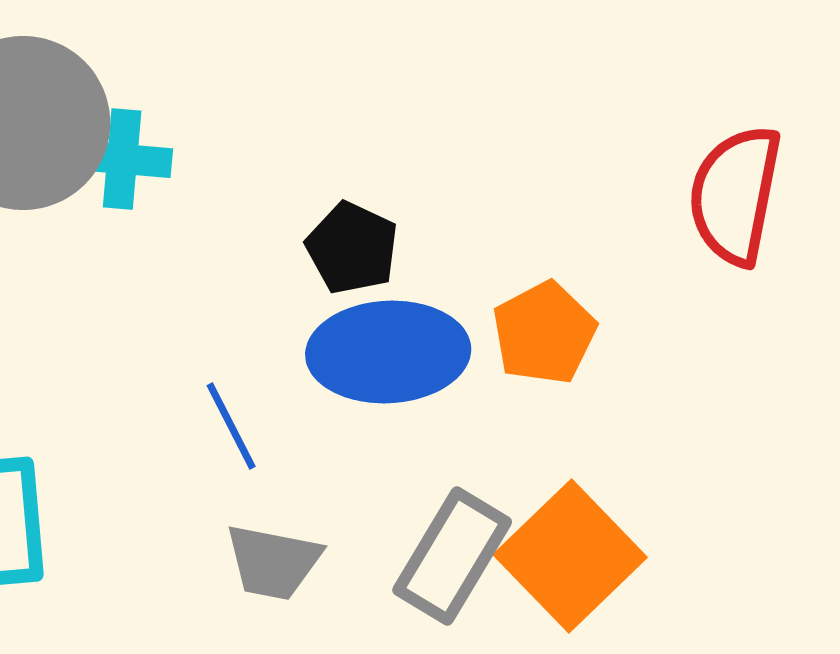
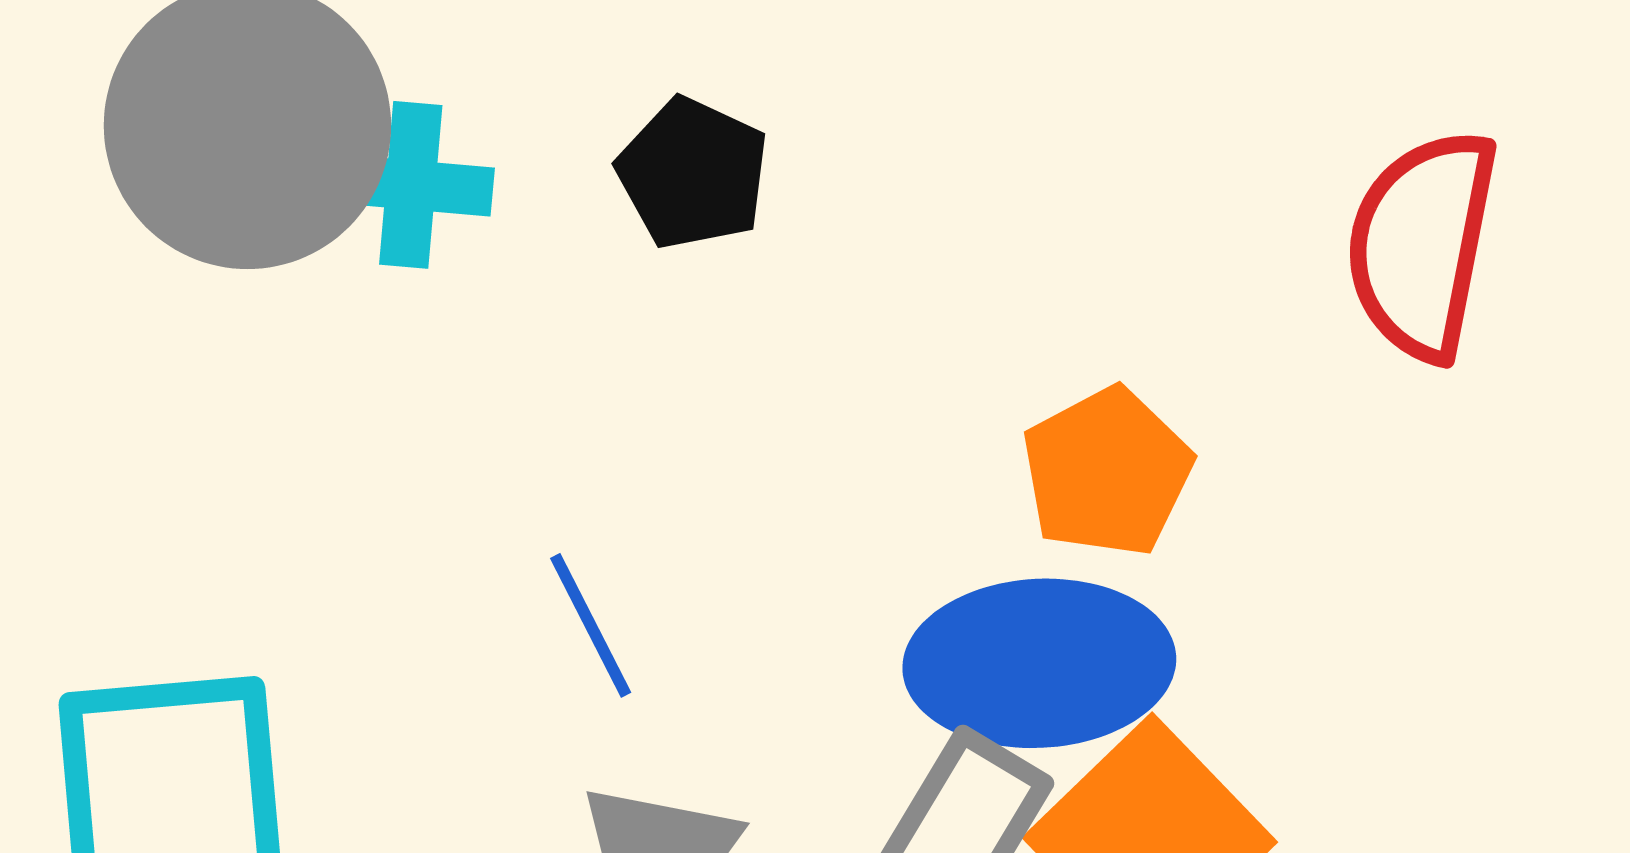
black pentagon: (352, 248) -> (693, 173), moved
blue ellipse: (388, 352) -> (1039, 663), moved

